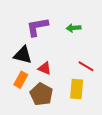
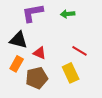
yellow rectangle: (77, 89) -> (71, 73), turned -30
brown pentagon: (41, 94) -> (37, 78), turned 30

